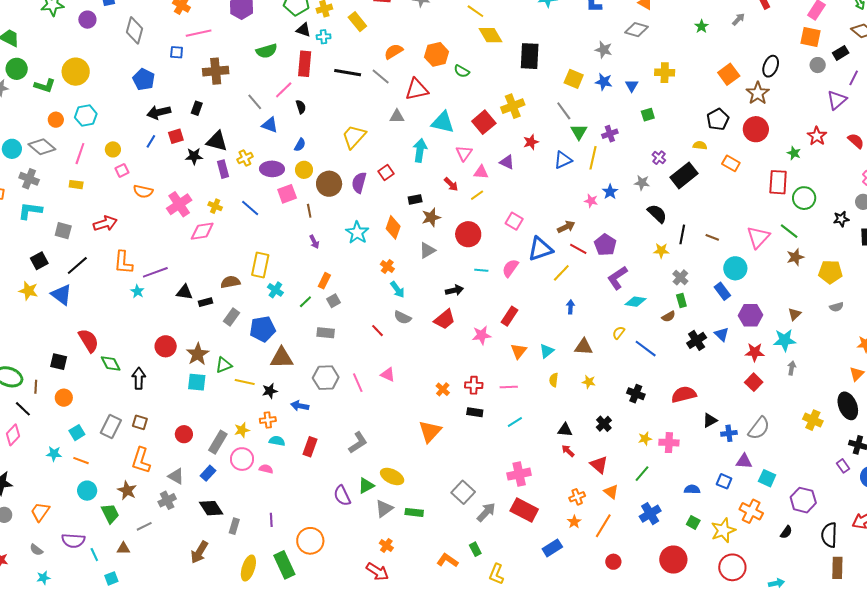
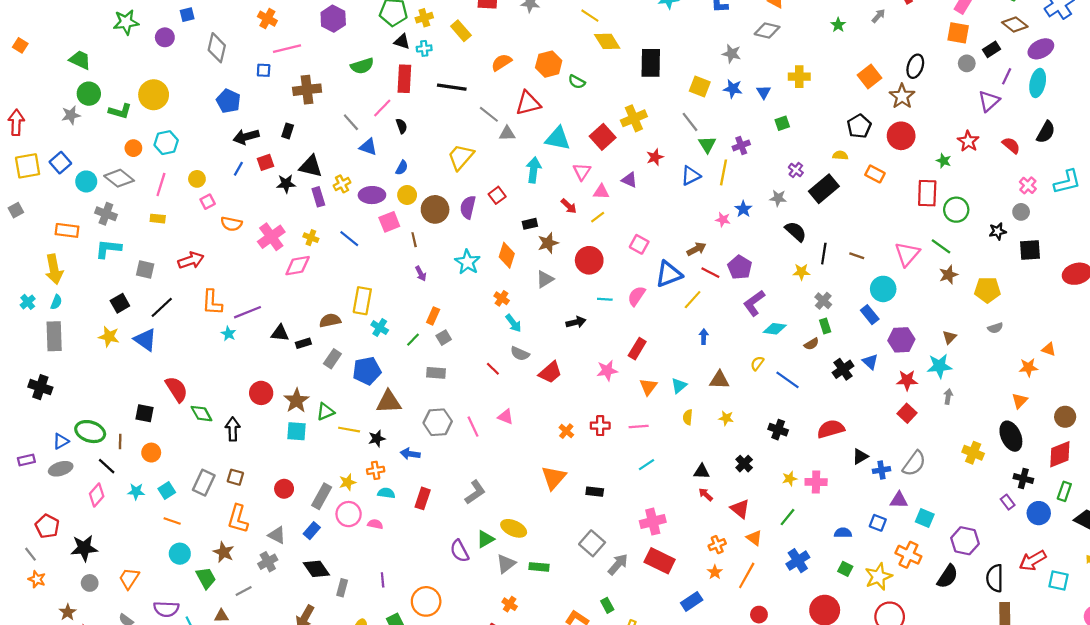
gray line: (381, 77) -> (489, 114), moved
red trapezoid: (445, 319) -> (550, 372), moved
black rectangle: (475, 412) -> (595, 492), moved
cyan star: (54, 454) -> (136, 491), moved
black semicircle: (786, 532) -> (948, 576), size x1.6

